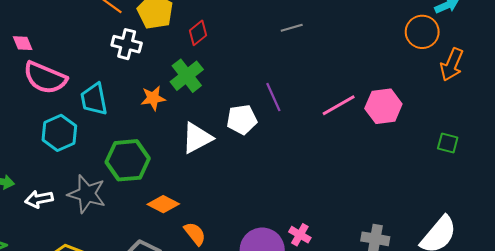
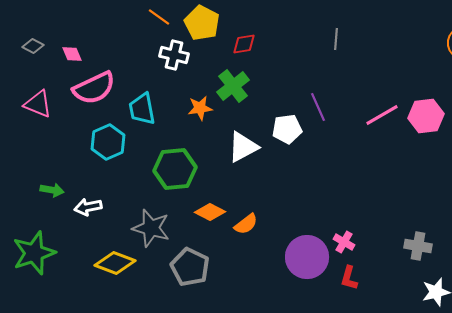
gray line: (292, 28) -> (336, 39), turned -70
red diamond: (198, 33) -> (244, 44), turned 30
pink semicircle: (45, 78) -> (94, 88), turned -48
gray star: (87, 194) -> (151, 228), moved
orange semicircle: (195, 234) -> (246, 224), moved, turned 90

